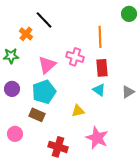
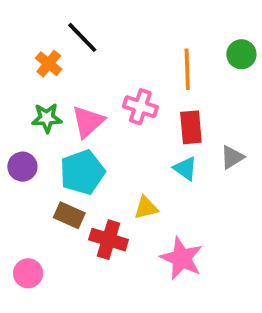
green circle: (129, 14) -> (241, 54), moved
green star: (11, 56) -> (47, 118), moved
gray triangle: (128, 92) -> (232, 157), moved
pink circle: (15, 134) -> (28, 273), moved
red cross: (58, 147) -> (109, 240), moved

